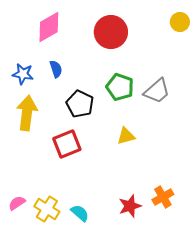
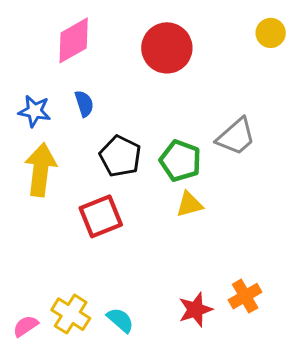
green pentagon: (120, 87) -> (180, 161), moved
pink semicircle: (17, 203) -> (26, 326), moved

